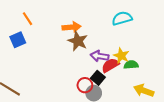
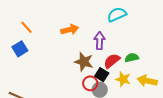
brown star: (78, 41) -> (84, 62), moved
purple arrow: (100, 56) -> (100, 41), moved, turned 90
yellow star: (121, 56) -> (123, 79), moved

